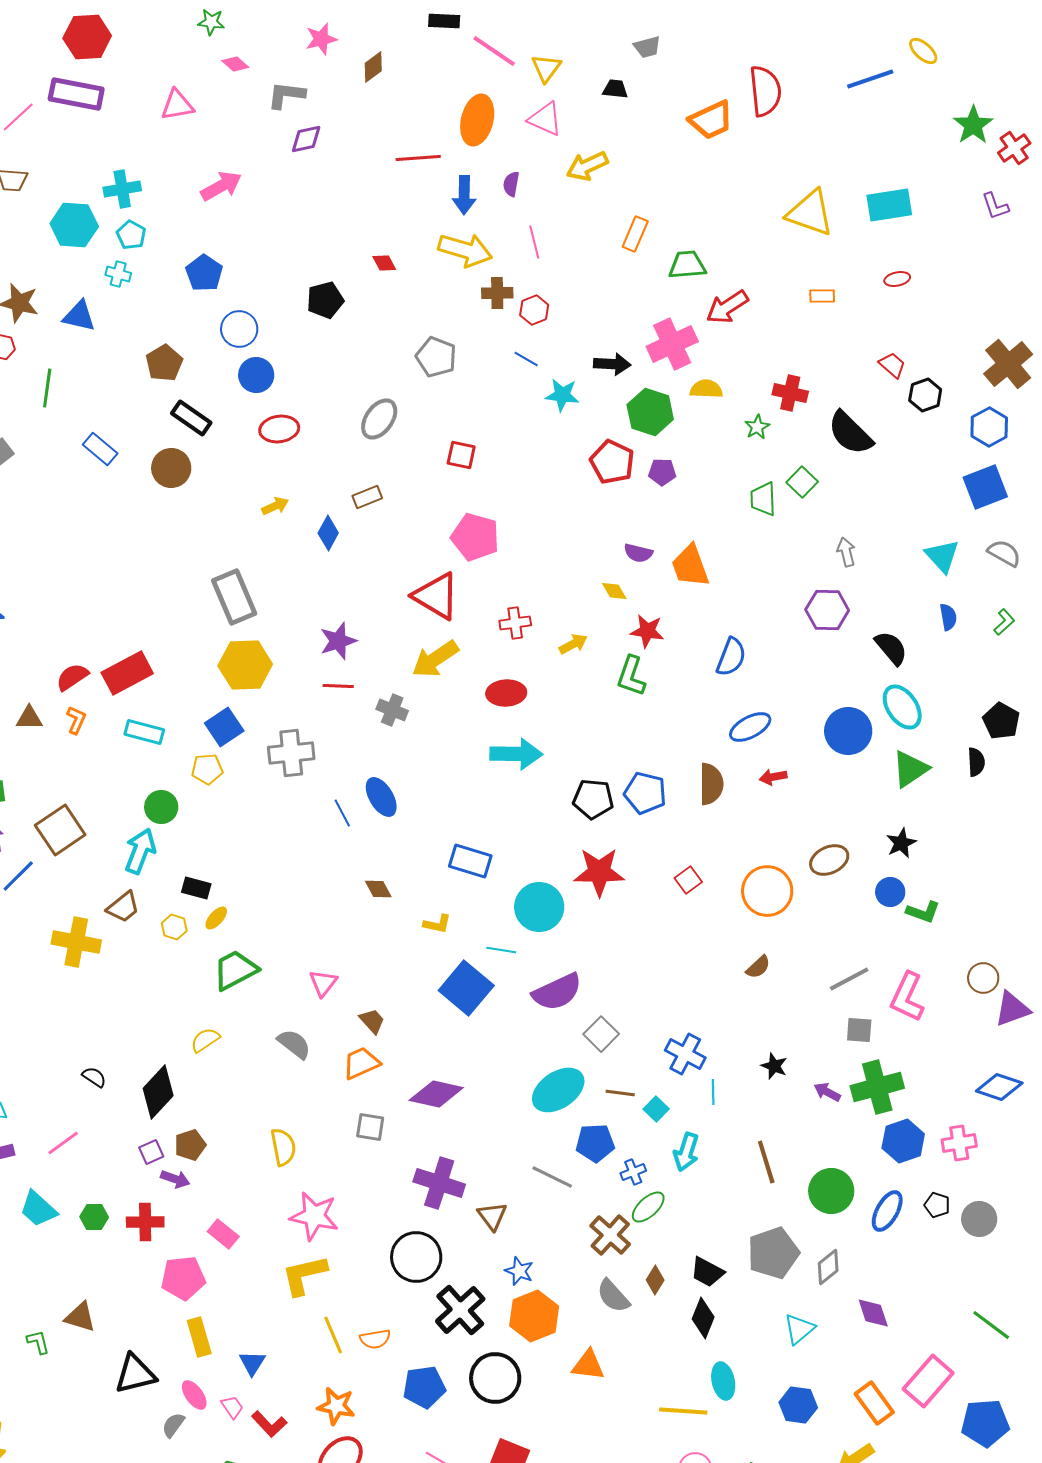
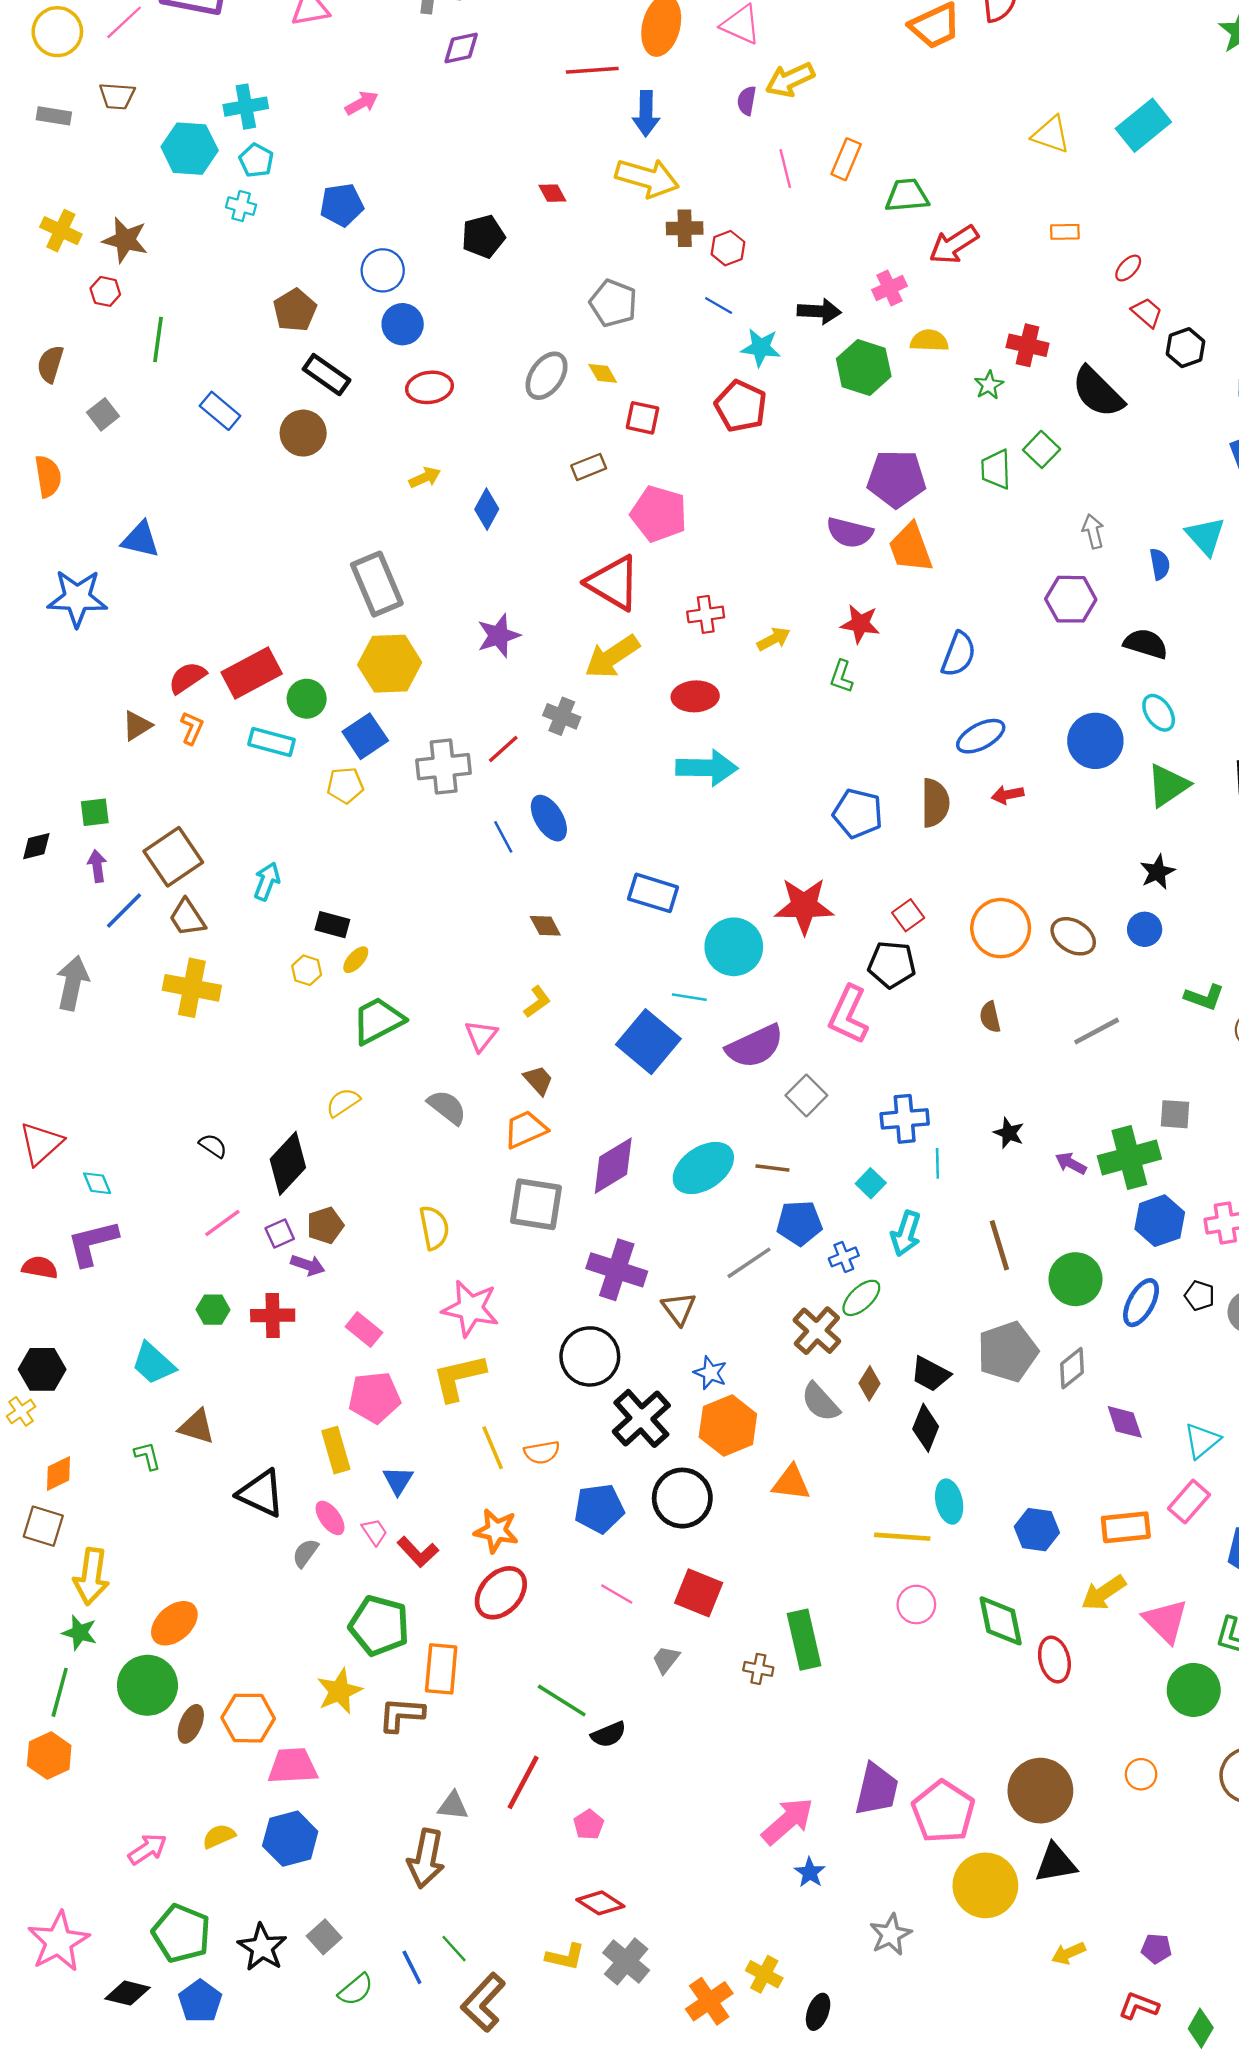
purple semicircle: (511, 184) -> (747, 101), moved
pink arrow: (221, 186) -> (362, 103), size x0.7
cyan rectangle: (889, 205) -> (1143, 125), turned -30
yellow triangle: (810, 213) -> (1051, 135), size x0.7
pink line: (534, 242) -> (785, 169), moved
blue pentagon: (204, 273) -> (342, 205), turned 30
red ellipse: (897, 279) -> (1128, 268), moved, turned -35
blue triangle: (79, 316) -> (140, 540), moved
pink cross: (672, 344) -> (889, 288), size x0.6
red pentagon: (612, 462) -> (741, 406), moved
purple pentagon: (662, 472) -> (896, 479), moved, size x1.8
brown rectangle: (367, 497) -> (589, 467), moved
purple semicircle: (638, 553) -> (850, 533), size x1.4
yellow diamond: (614, 591) -> (603, 373), moved
blue semicircle: (948, 617) -> (1160, 564), moved
black semicircle: (891, 648) -> (1146, 644), turned -33
green L-shape: (631, 676) -> (841, 676), size x0.7
red line: (338, 686) -> (503, 749), moved, turned -44
cyan ellipse: (902, 707) -> (1159, 713), size x0.7
brown triangle: (29, 718) -> (137, 726), turned -32
black pentagon: (593, 799) -> (892, 964), moved
green circle: (161, 807) -> (307, 699), moved
cyan arrow: (140, 851) -> (267, 881), size x0.7
brown ellipse: (829, 860) -> (1073, 936), moved, turned 57
brown trapezoid: (123, 907) -> (187, 918), moved, turned 96
green L-shape: (923, 912) -> (1204, 997), moved
yellow L-shape: (437, 924) -> (537, 1002), moved, turned -48
brown semicircle: (758, 967) -> (990, 1017), turned 120
pink L-shape: (907, 997) -> (848, 1015), moved
gray square: (859, 1030) -> (1175, 1114), moved
blue cross: (685, 1054) -> (905, 1119), turned -33
cyan ellipse: (558, 1090) -> (703, 1168), moved
brown line: (620, 1093) -> (772, 1168), moved
purple diamond: (436, 1094) -> (613, 1166), turned -44
gray square: (370, 1127) -> (536, 1204), size x1.6
pink line: (63, 1143) -> (222, 1223), moved
gray line: (552, 1177) -> (749, 1263), turned -60
cyan trapezoid: (38, 1209) -> (153, 1363), moved
pink pentagon: (183, 1278) -> (374, 1397), moved
cyan triangle: (799, 1329) -> (1202, 1441), moved
black triangle: (135, 1374) -> (261, 1493), turned 39
pink rectangle: (928, 1381) -> (1189, 1502), size x0.7
orange rectangle: (874, 1403) -> (1126, 1527), turned -60

